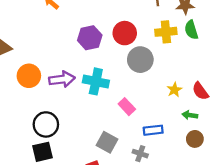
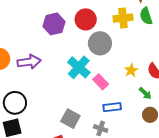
cyan cross: (96, 81) -> (79, 67), moved, turned 30
pink rectangle: (127, 107) -> (101, 82), moved
green arrow: (190, 115) -> (145, 93), turned -144

